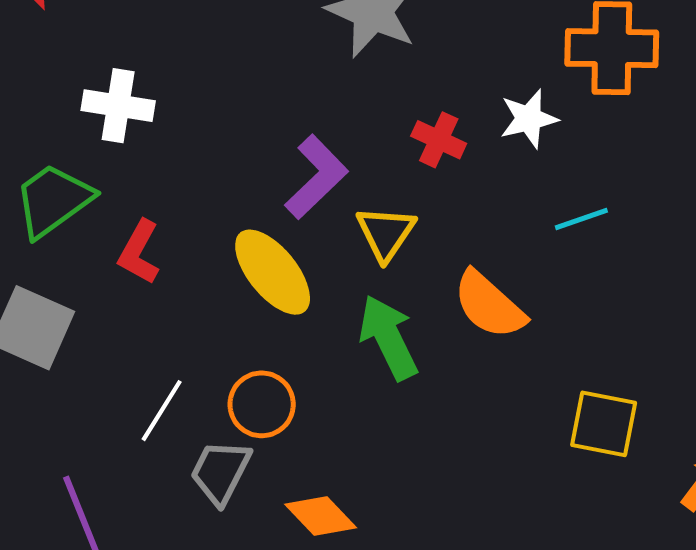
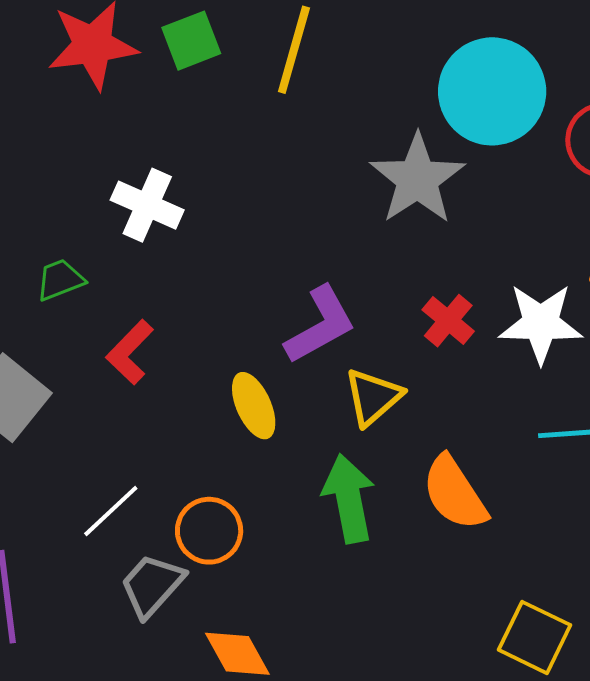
white star: (529, 119) -> (541, 323), size x1.4
green trapezoid: (53, 200) -> (60, 280), size x0.6
yellow ellipse: (273, 272) -> (254, 406), size x0.7

